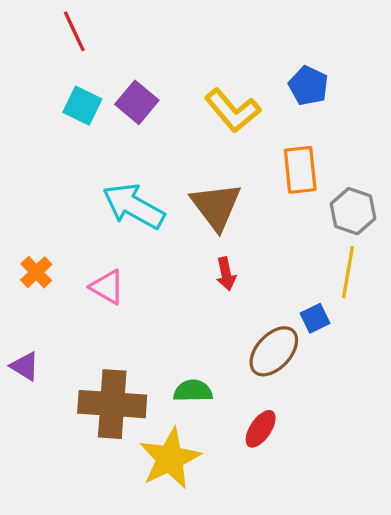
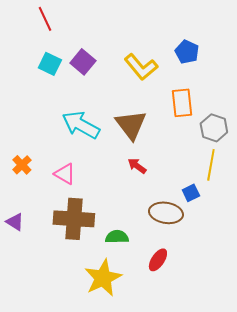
red arrow: (226, 274) -> (137, 166), turned 138
brown ellipse: (274, 351) -> (166, 213), turned 56
brown cross: (112, 404) -> (74, 219), moved

